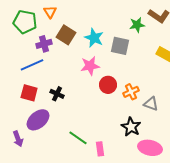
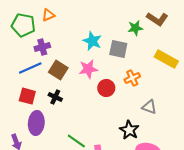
orange triangle: (50, 12) -> (48, 15), turned 40
brown square: (66, 35) -> (58, 70), moved
orange cross: (131, 92) -> (132, 78), moved
purple ellipse: (38, 120) -> (36, 123), turned -45

